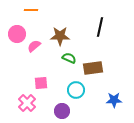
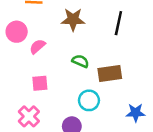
brown star: (60, 36) -> (73, 19), moved
pink square: (41, 83) -> (40, 83), moved

